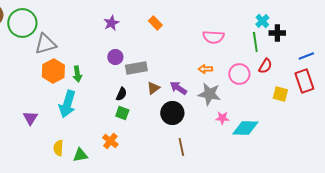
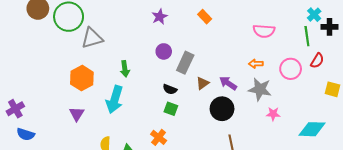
gray rectangle: (136, 68) -> (185, 63), turned -55
orange hexagon: (53, 71) -> (82, 78), moved
black semicircle: (121, 94) -> (170, 89), turned 88
cyan diamond: (245, 128) -> (312, 129), moved

